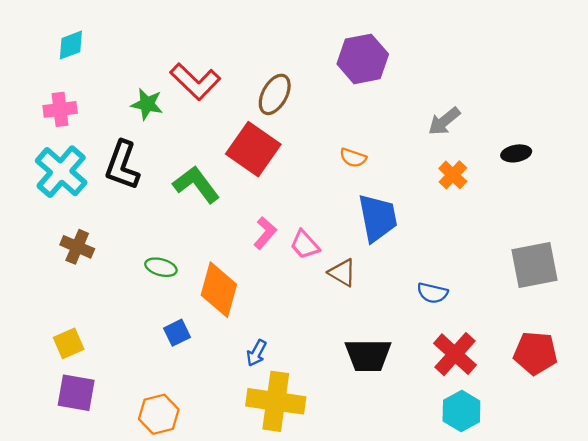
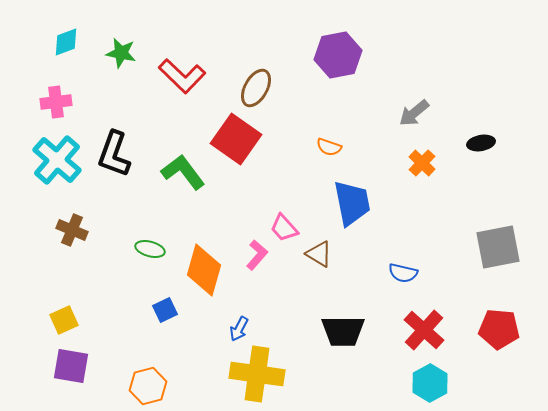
green star: (147, 104) -> (121, 53), moved
pink L-shape: (265, 233) -> (257, 255), moved

